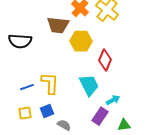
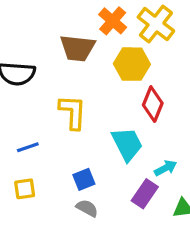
yellow hexagon: (81, 41) -> (132, 64), moved
yellow L-shape: (50, 83) -> (73, 112), moved
blue square: (47, 111) -> (84, 179), moved

